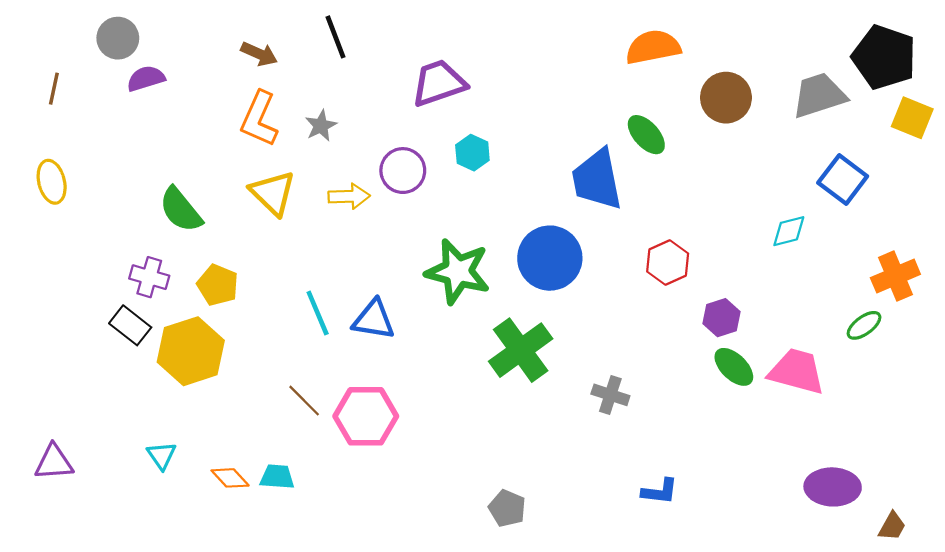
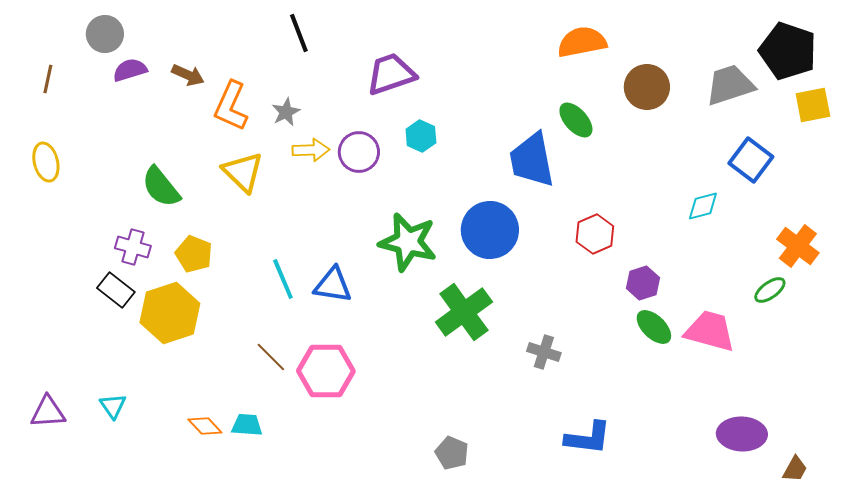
brown arrow: (259, 54) -> (188, 75), moved
yellow square: (912, 118) -> (813, 105), turned -33
yellow arrow: (349, 196) -> (311, 150), moved
orange cross: (895, 276) -> (798, 246), turned -30
cyan triangle: (162, 456) -> (113, 406), moved
blue L-shape: (660, 491) -> (588, 438), size x1.4

